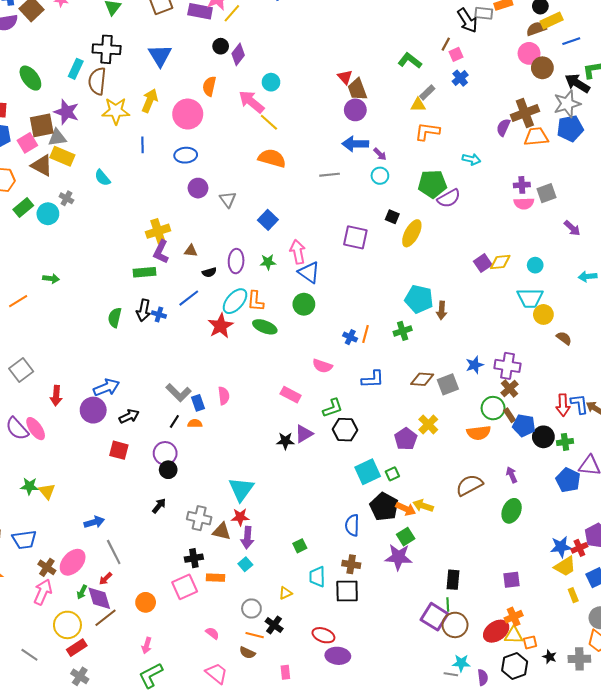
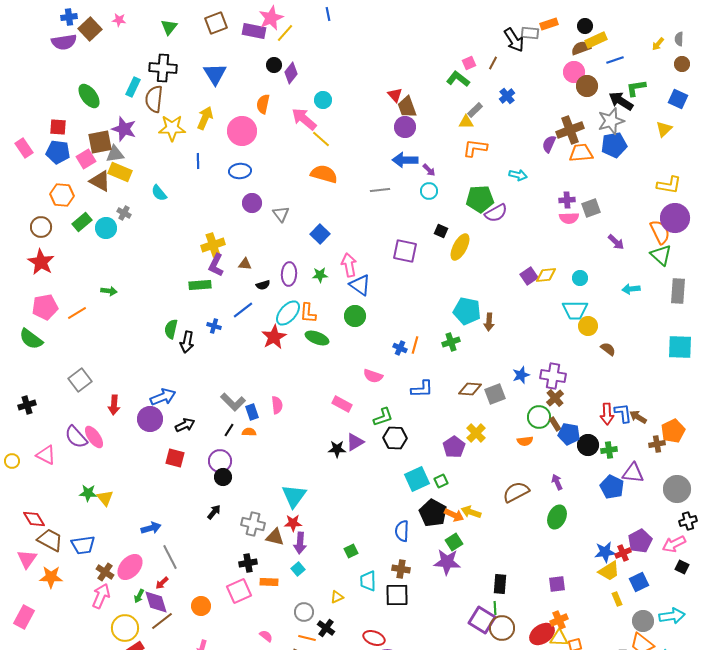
pink square: (456, 54) -> (469, 63), moved
black arrow: (144, 310) -> (187, 342), moved
orange semicircle: (479, 433) -> (525, 441), size x0.7

